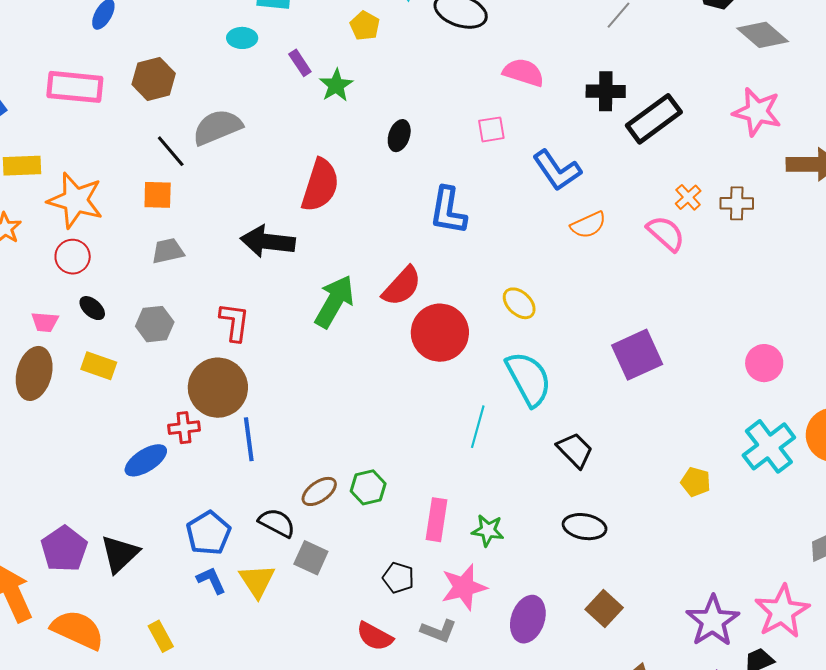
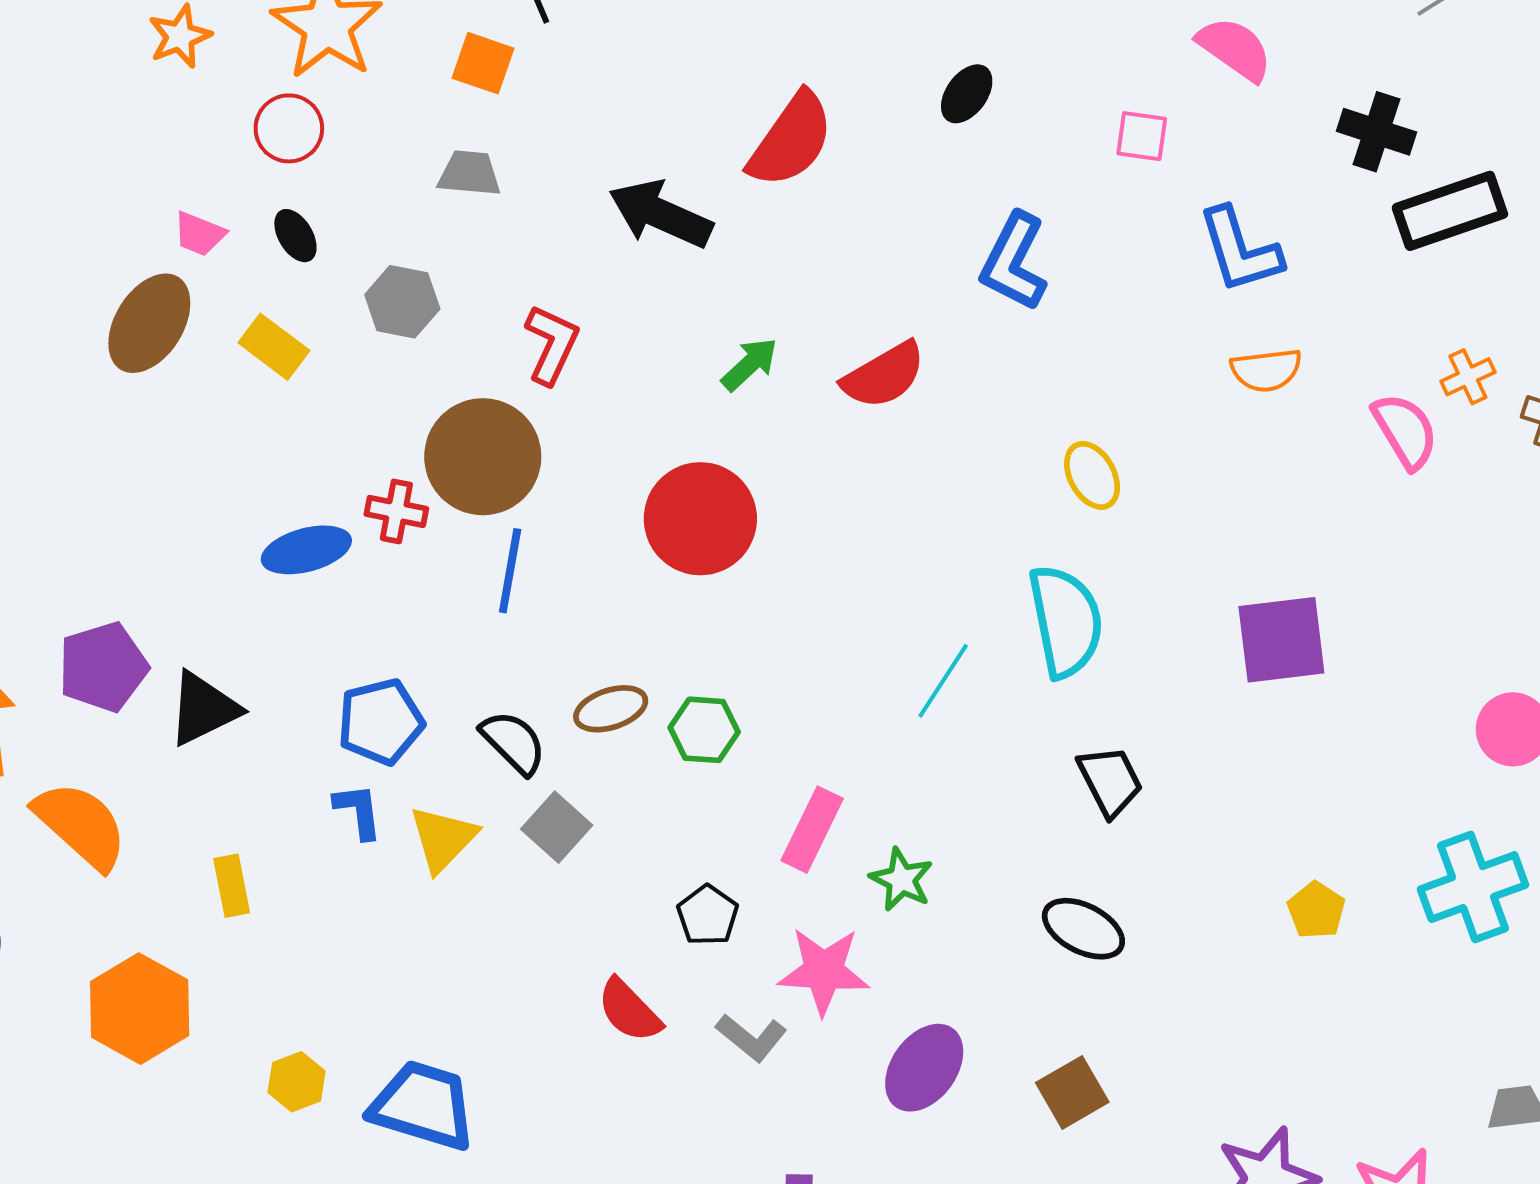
green arrow: (334, 301) -> (750, 364), size x0.6
red circle: (440, 333) -> (700, 519), moved

